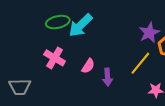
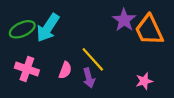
yellow line: (140, 63) -> (93, 59), moved, turned -70

